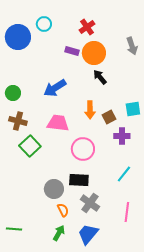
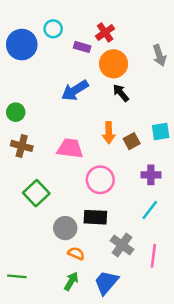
purple rectangle: (72, 51) -> (82, 47), moved
blue arrow: (55, 88) -> (75, 90), moved
purple cross: (122, 136) -> (151, 175), moved
green square: (30, 146) -> (36, 193), moved
gray cross: (90, 203) -> (122, 245), moved
orange semicircle: (63, 210) -> (76, 253), turned -40

